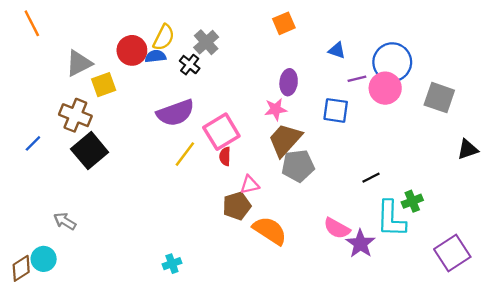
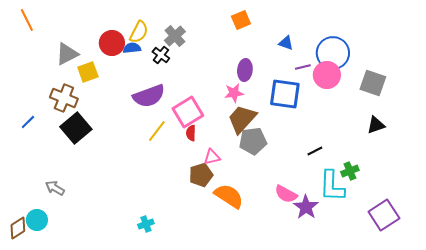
blue square: (336, 110) -> (285, 94), size x1.4
black triangle: (468, 149) -> (376, 125), moved

